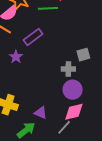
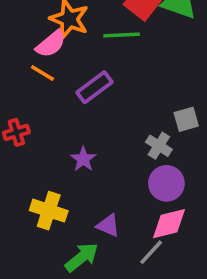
purple star: (16, 57) -> (83, 159), moved
gray cross: (68, 69) -> (159, 146), turned 32

